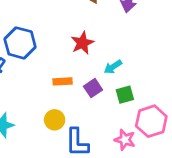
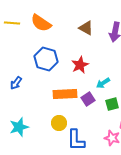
blue hexagon: (20, 43) -> (46, 59), moved
orange rectangle: (63, 81) -> (65, 94), size x1.6

